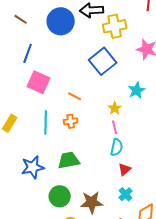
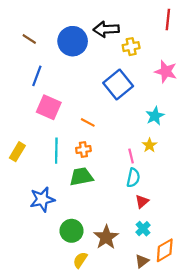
yellow cross: (115, 26) -> (131, 47), size x0.7
yellow star: (115, 108) -> (150, 145), moved
green trapezoid: (69, 160) -> (81, 177), moved
brown star: (92, 202) -> (106, 237), turned -30

